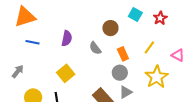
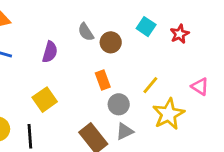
yellow line: (149, 47) -> (150, 85), moved
gray semicircle: (95, 48) -> (86, 32), moved
orange rectangle: (123, 54) -> (103, 80), moved

